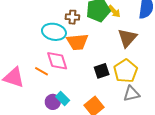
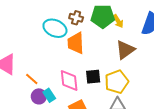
orange trapezoid: (77, 42) -> (76, 43), turned 80
pink diamond: (57, 61) -> (69, 80), moved
orange line: (42, 71) -> (32, 79), moved

